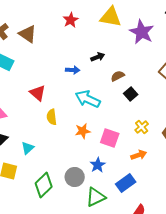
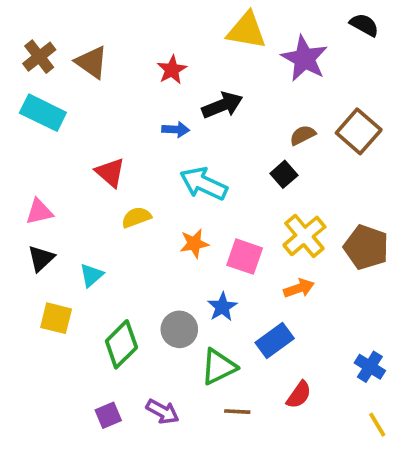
red star: (71, 20) -> (172, 70), moved
black arrow: (98, 57) -> (222, 105), size x1.5
brown semicircle: (118, 76) -> (303, 135), moved
yellow semicircle: (52, 117) -> (136, 217), turned 77
yellow cross: (142, 127) -> (304, 236), size x1.6

